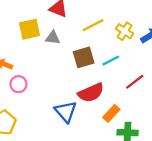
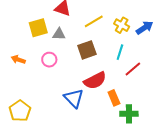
cyan line: (111, 61) -> (120, 52), moved, turned -42
pink circle: (18, 84) -> (49, 60), moved
orange rectangle: (111, 113) -> (114, 98), turned -63

